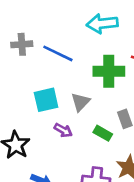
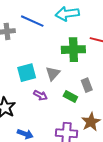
blue line: (58, 53) -> (32, 21), moved

